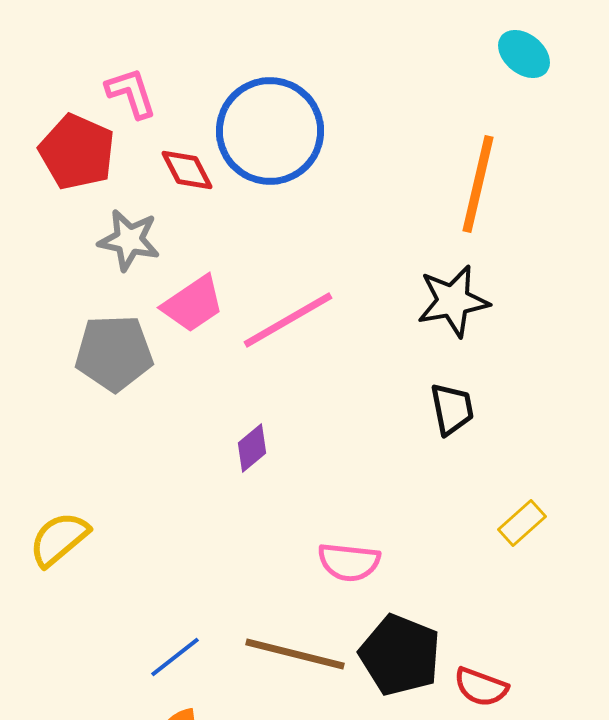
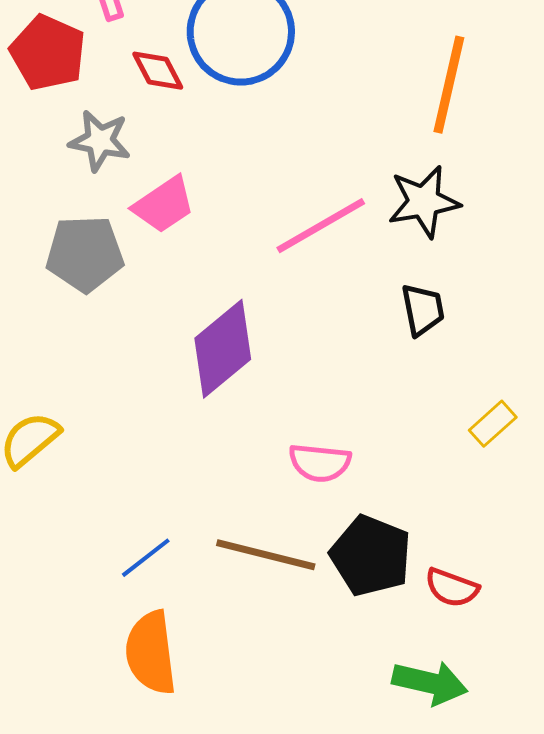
pink line: (288, 320) -> (321, 226), moved
purple diamond: (252, 448) -> (223, 349), size x2.0

